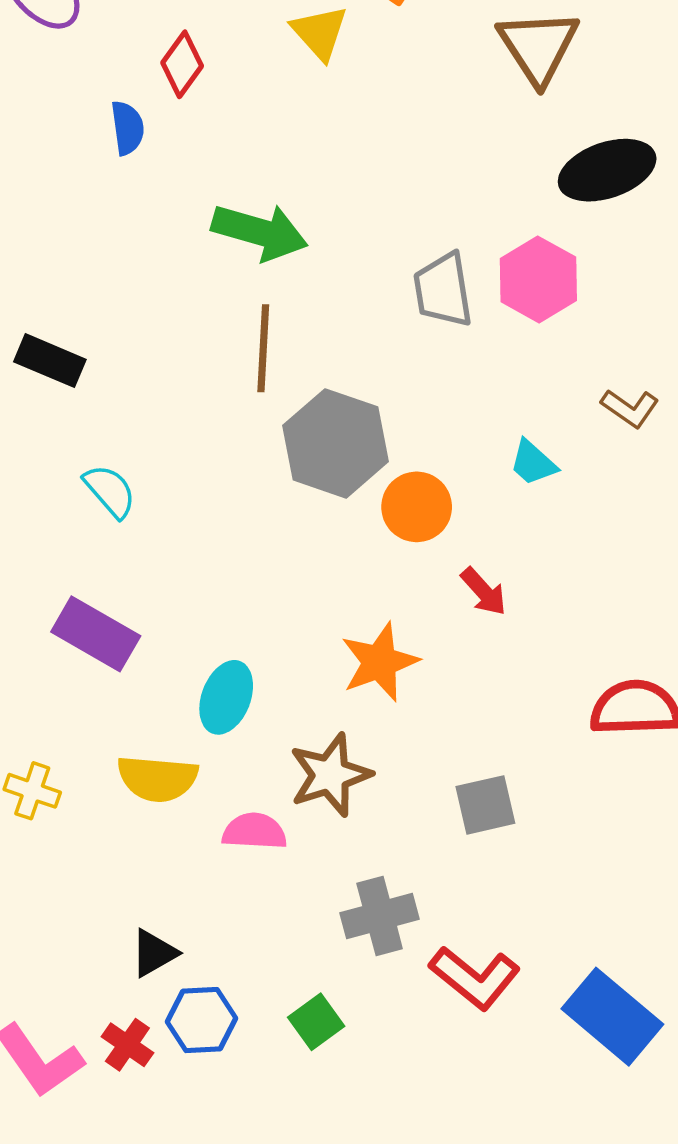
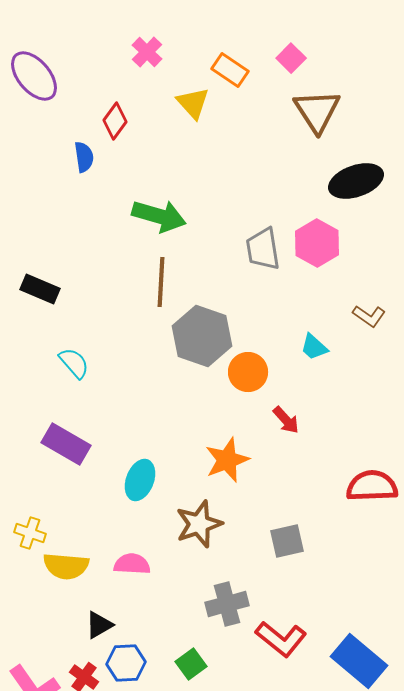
yellow semicircle: (157, 778) -> (66, 566), moved
pink semicircle: (254, 831) -> (132, 564), moved

